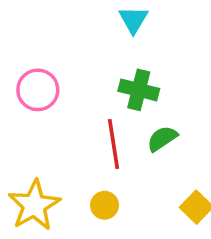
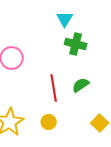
green cross: (139, 90) -> (76, 44), moved

